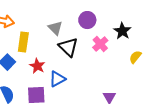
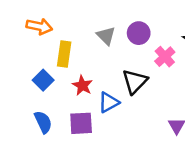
purple circle: (87, 20) -> (139, 33), moved
black triangle: (68, 47) -> (135, 81), moved, turned 30

